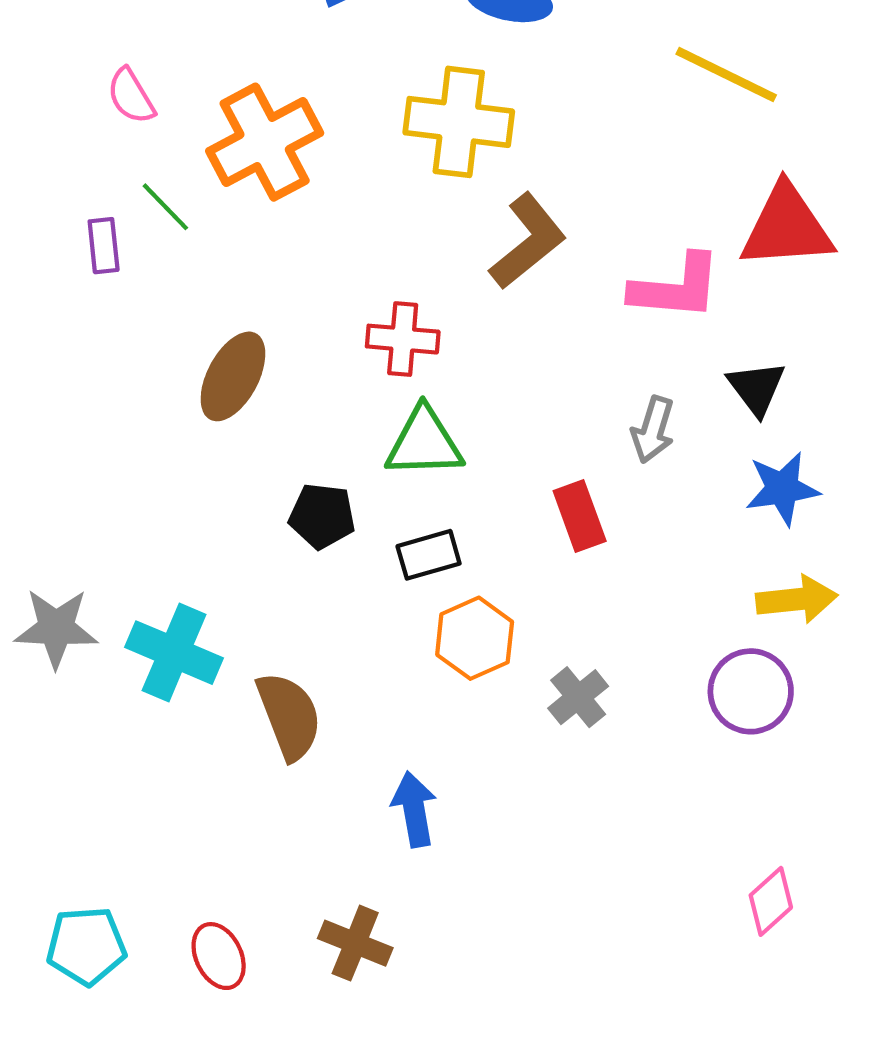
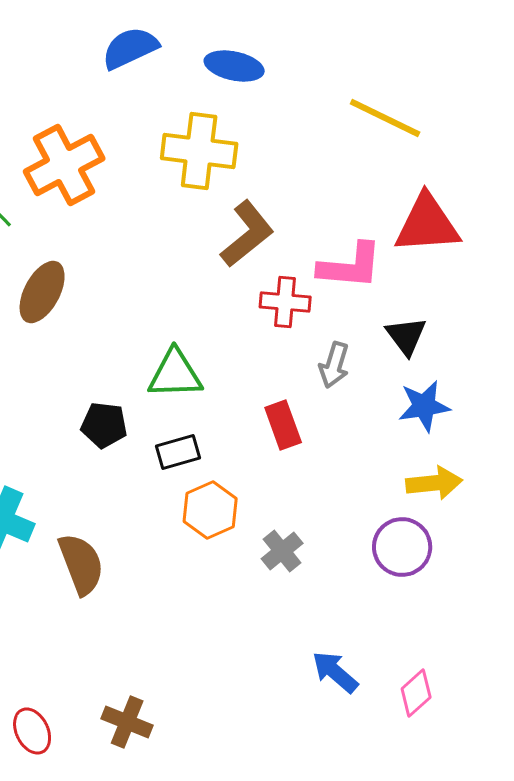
red cross: (403, 339) -> (285, 302), moved
brown ellipse: (233, 376) -> (42, 292), moved
blue arrow: (414, 809) -> (335, 672), moved, turned -39

